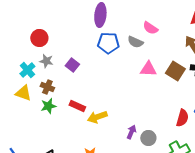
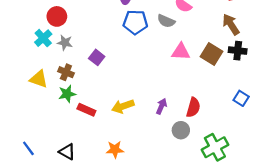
purple square: (72, 65) -> (97, 57), moved
cyan cross: (27, 70) -> (43, 38), moved
red rectangle: (77, 106) -> (86, 110), moved
red semicircle: (182, 118) -> (193, 107), moved
purple arrow: (131, 132) -> (162, 106), moved

